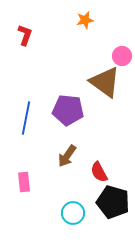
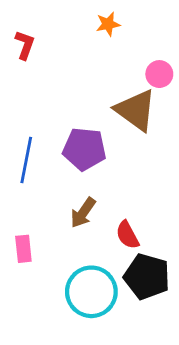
cyan circle: (73, 213) -> (91, 292), size x1.6

